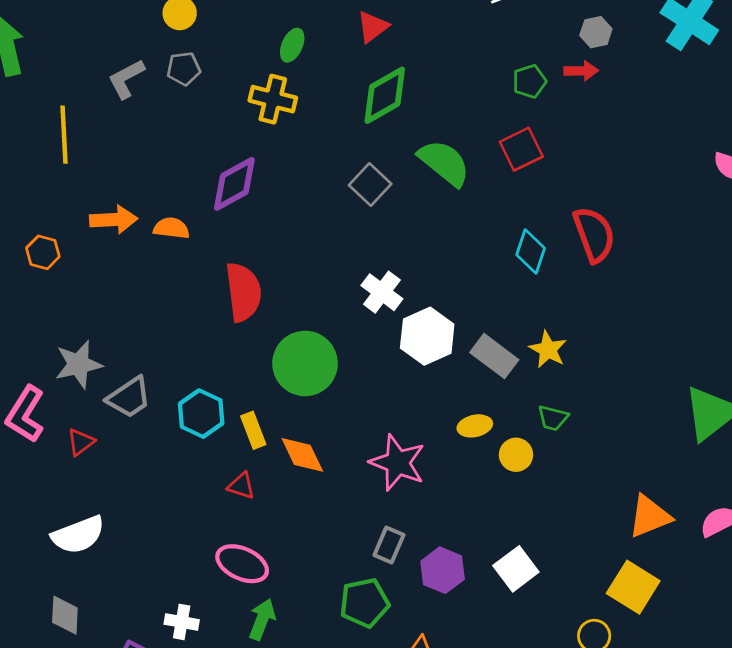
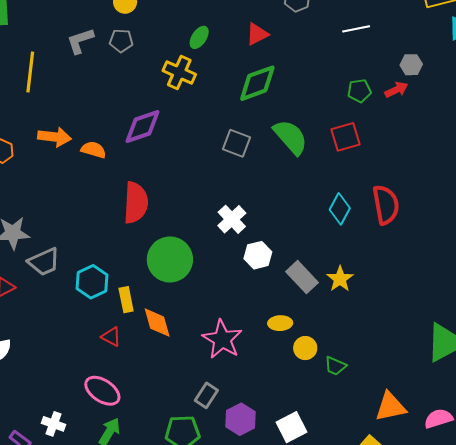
red arrow: (581, 71) -> (396, 90), turned -35
gray square: (370, 184) -> (237, 143), turned -32
white hexagon: (427, 336) -> (258, 255), size x0.7
green trapezoid: (553, 418) -> (335, 366), moved

